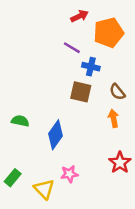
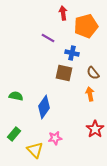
red arrow: (79, 16) -> (63, 13), turned -72
purple line: (72, 48) -> (48, 38), moved
green rectangle: (13, 178) -> (14, 134), moved

